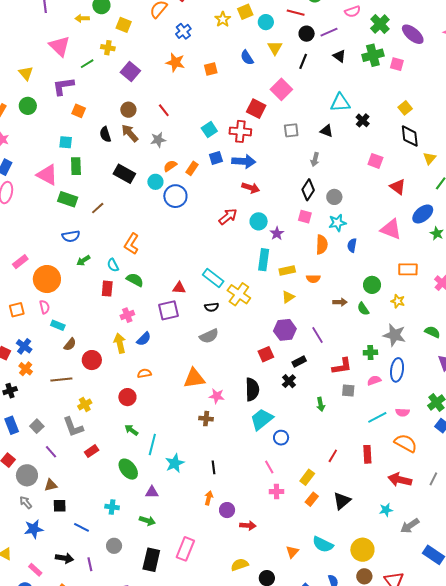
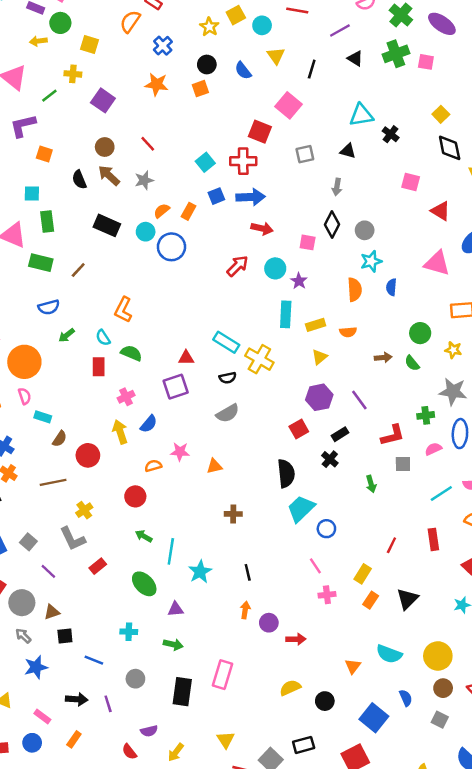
black circle: (307, 34) -> (207, 64), moved
pink square: (305, 217) -> (308, 242), moved
orange triangle: (194, 378) -> (214, 466), size x0.6
pink star: (217, 396) -> (180, 452), moved

